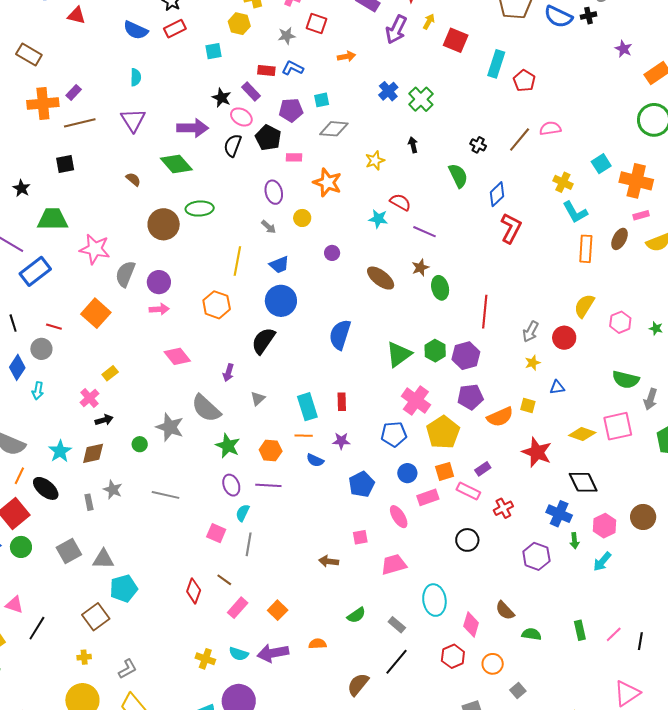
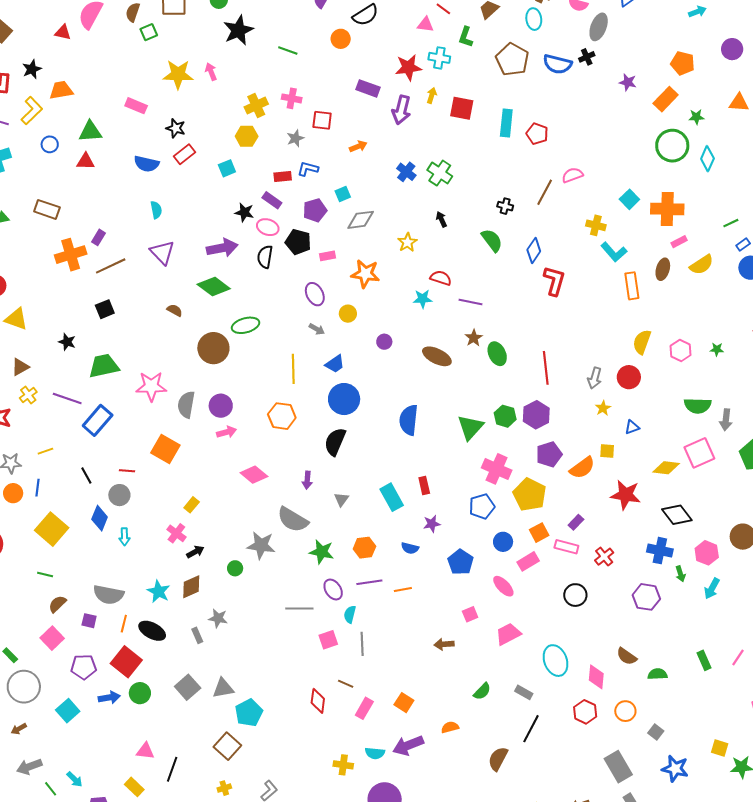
orange line: (304, 436) -> (403, 590), moved
gray line: (166, 495) -> (299, 609), moved
pink square: (216, 533) -> (328, 640), turned -30

